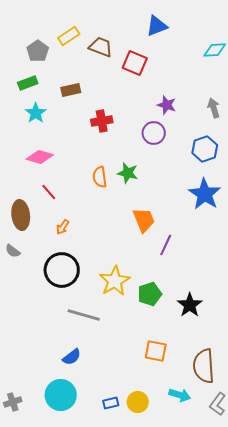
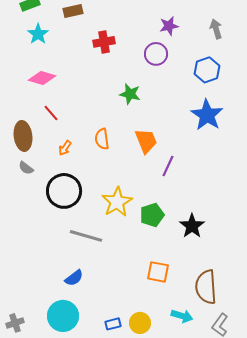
purple star: (167, 105) -> (169, 26), turned -30
orange semicircle: (100, 177) -> (102, 139), moved
gray semicircle: (13, 251) -> (26, 168), moved

